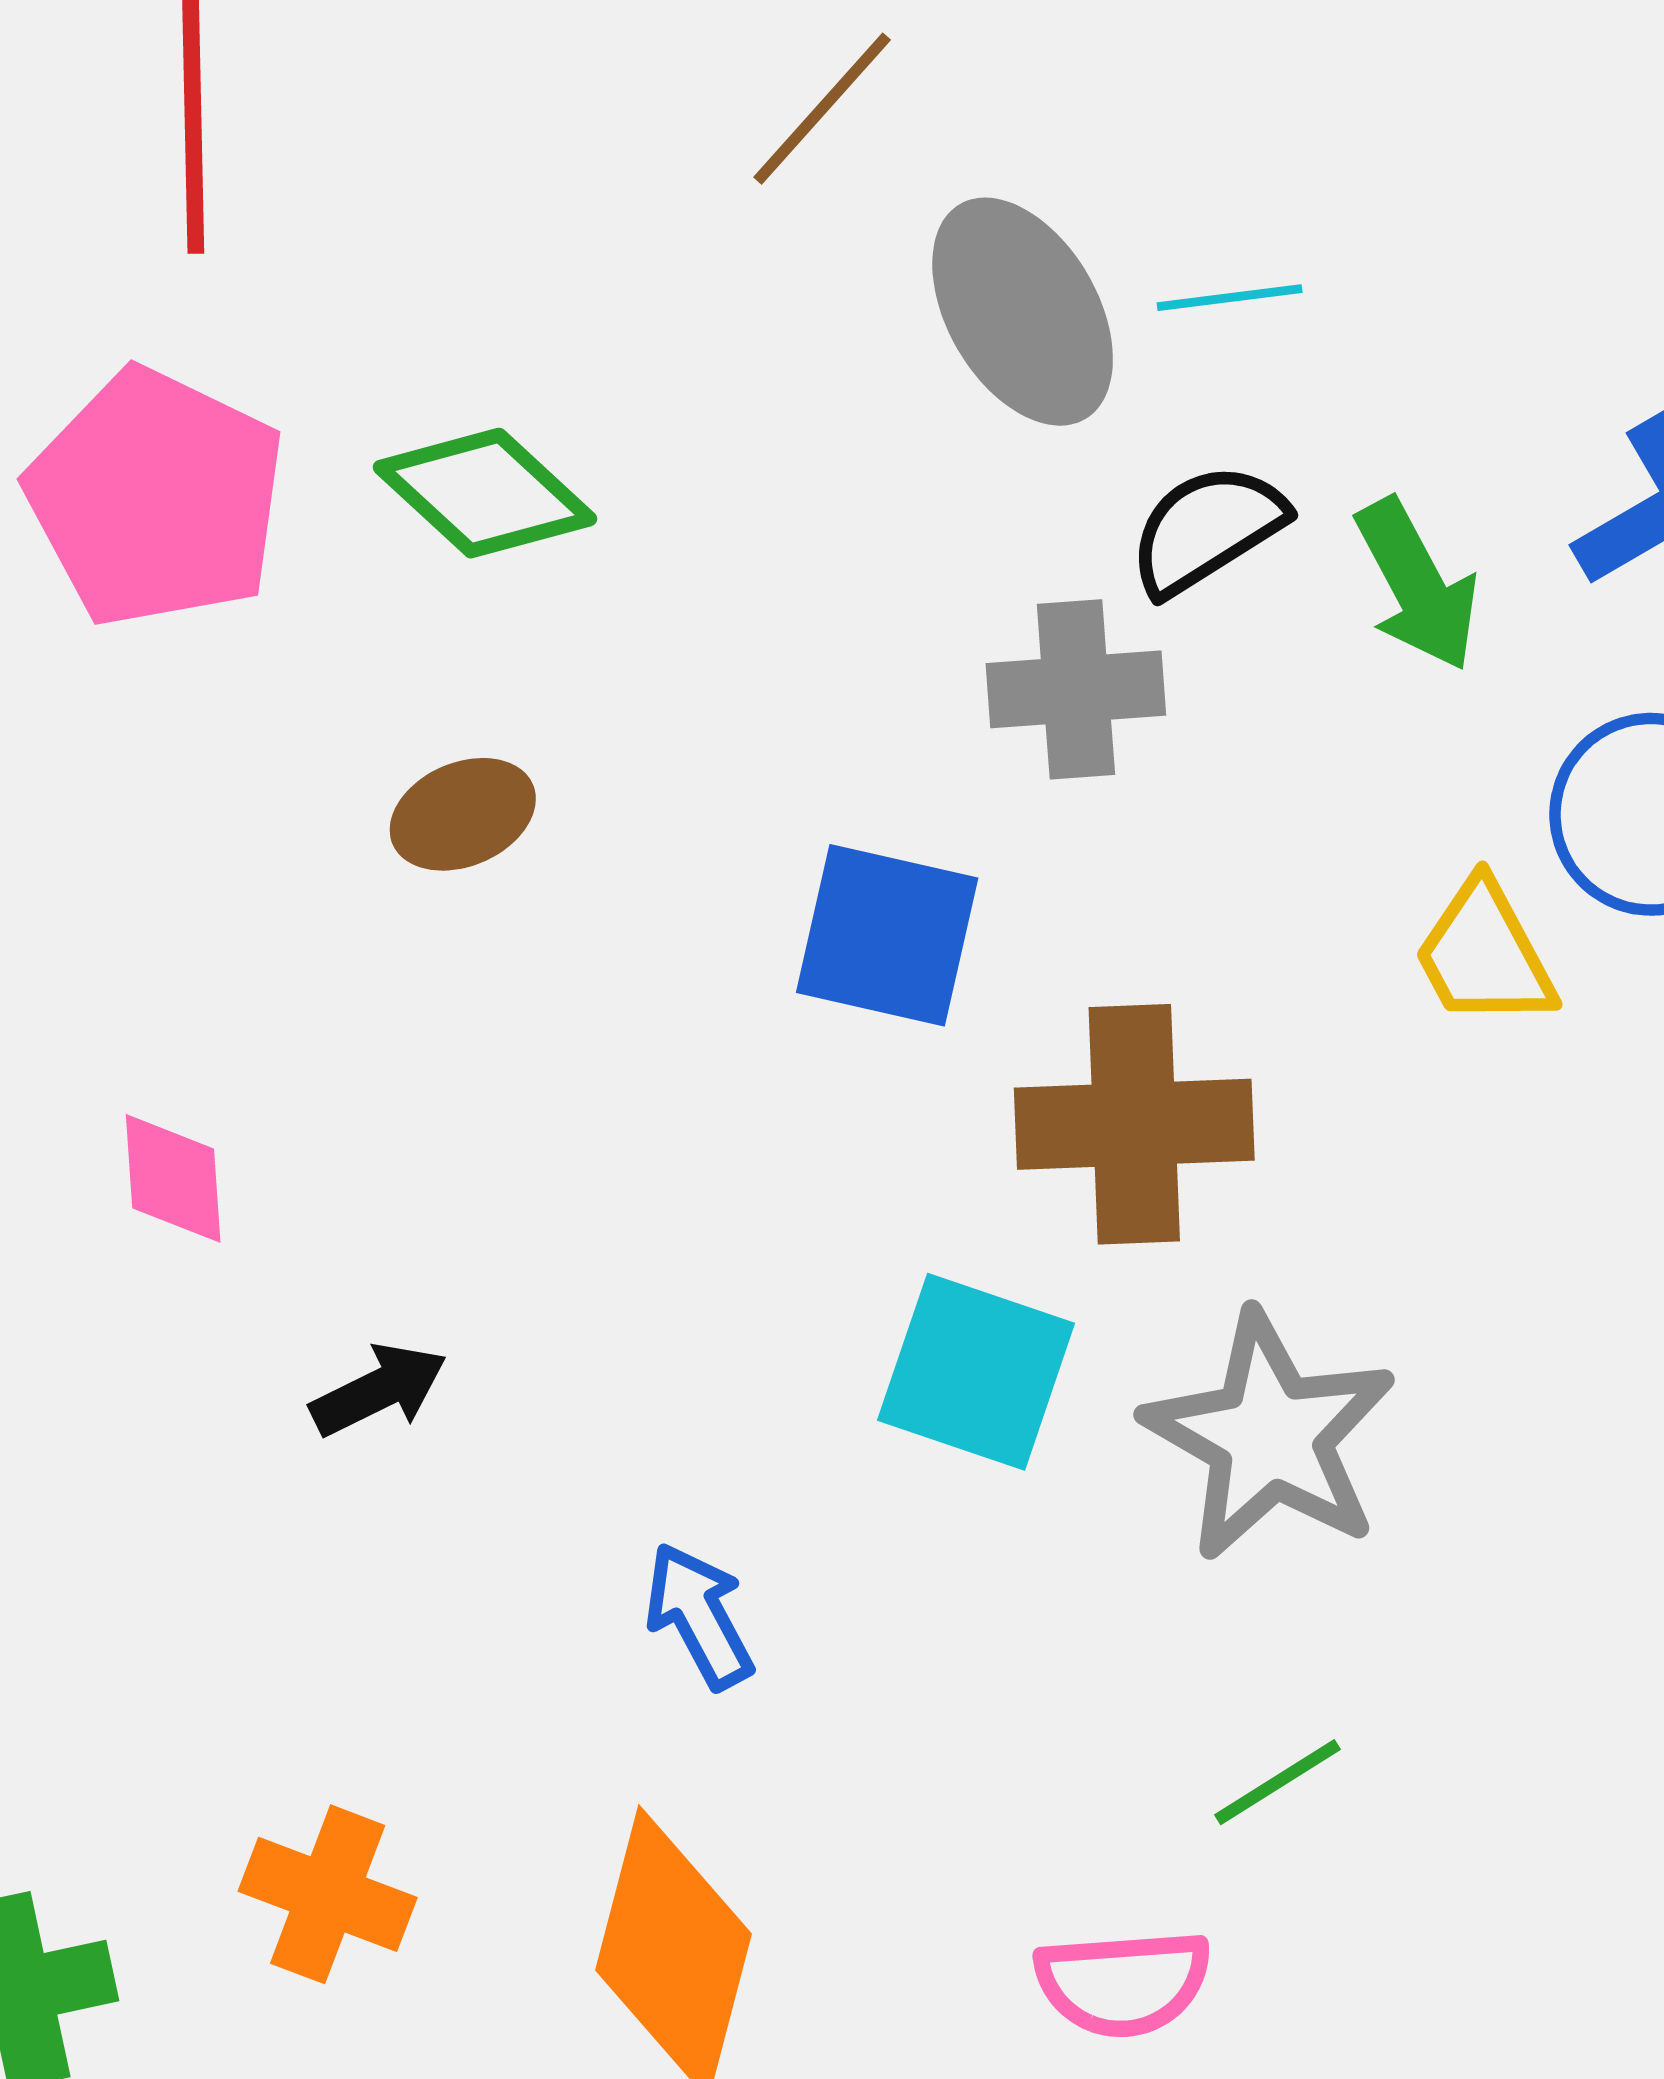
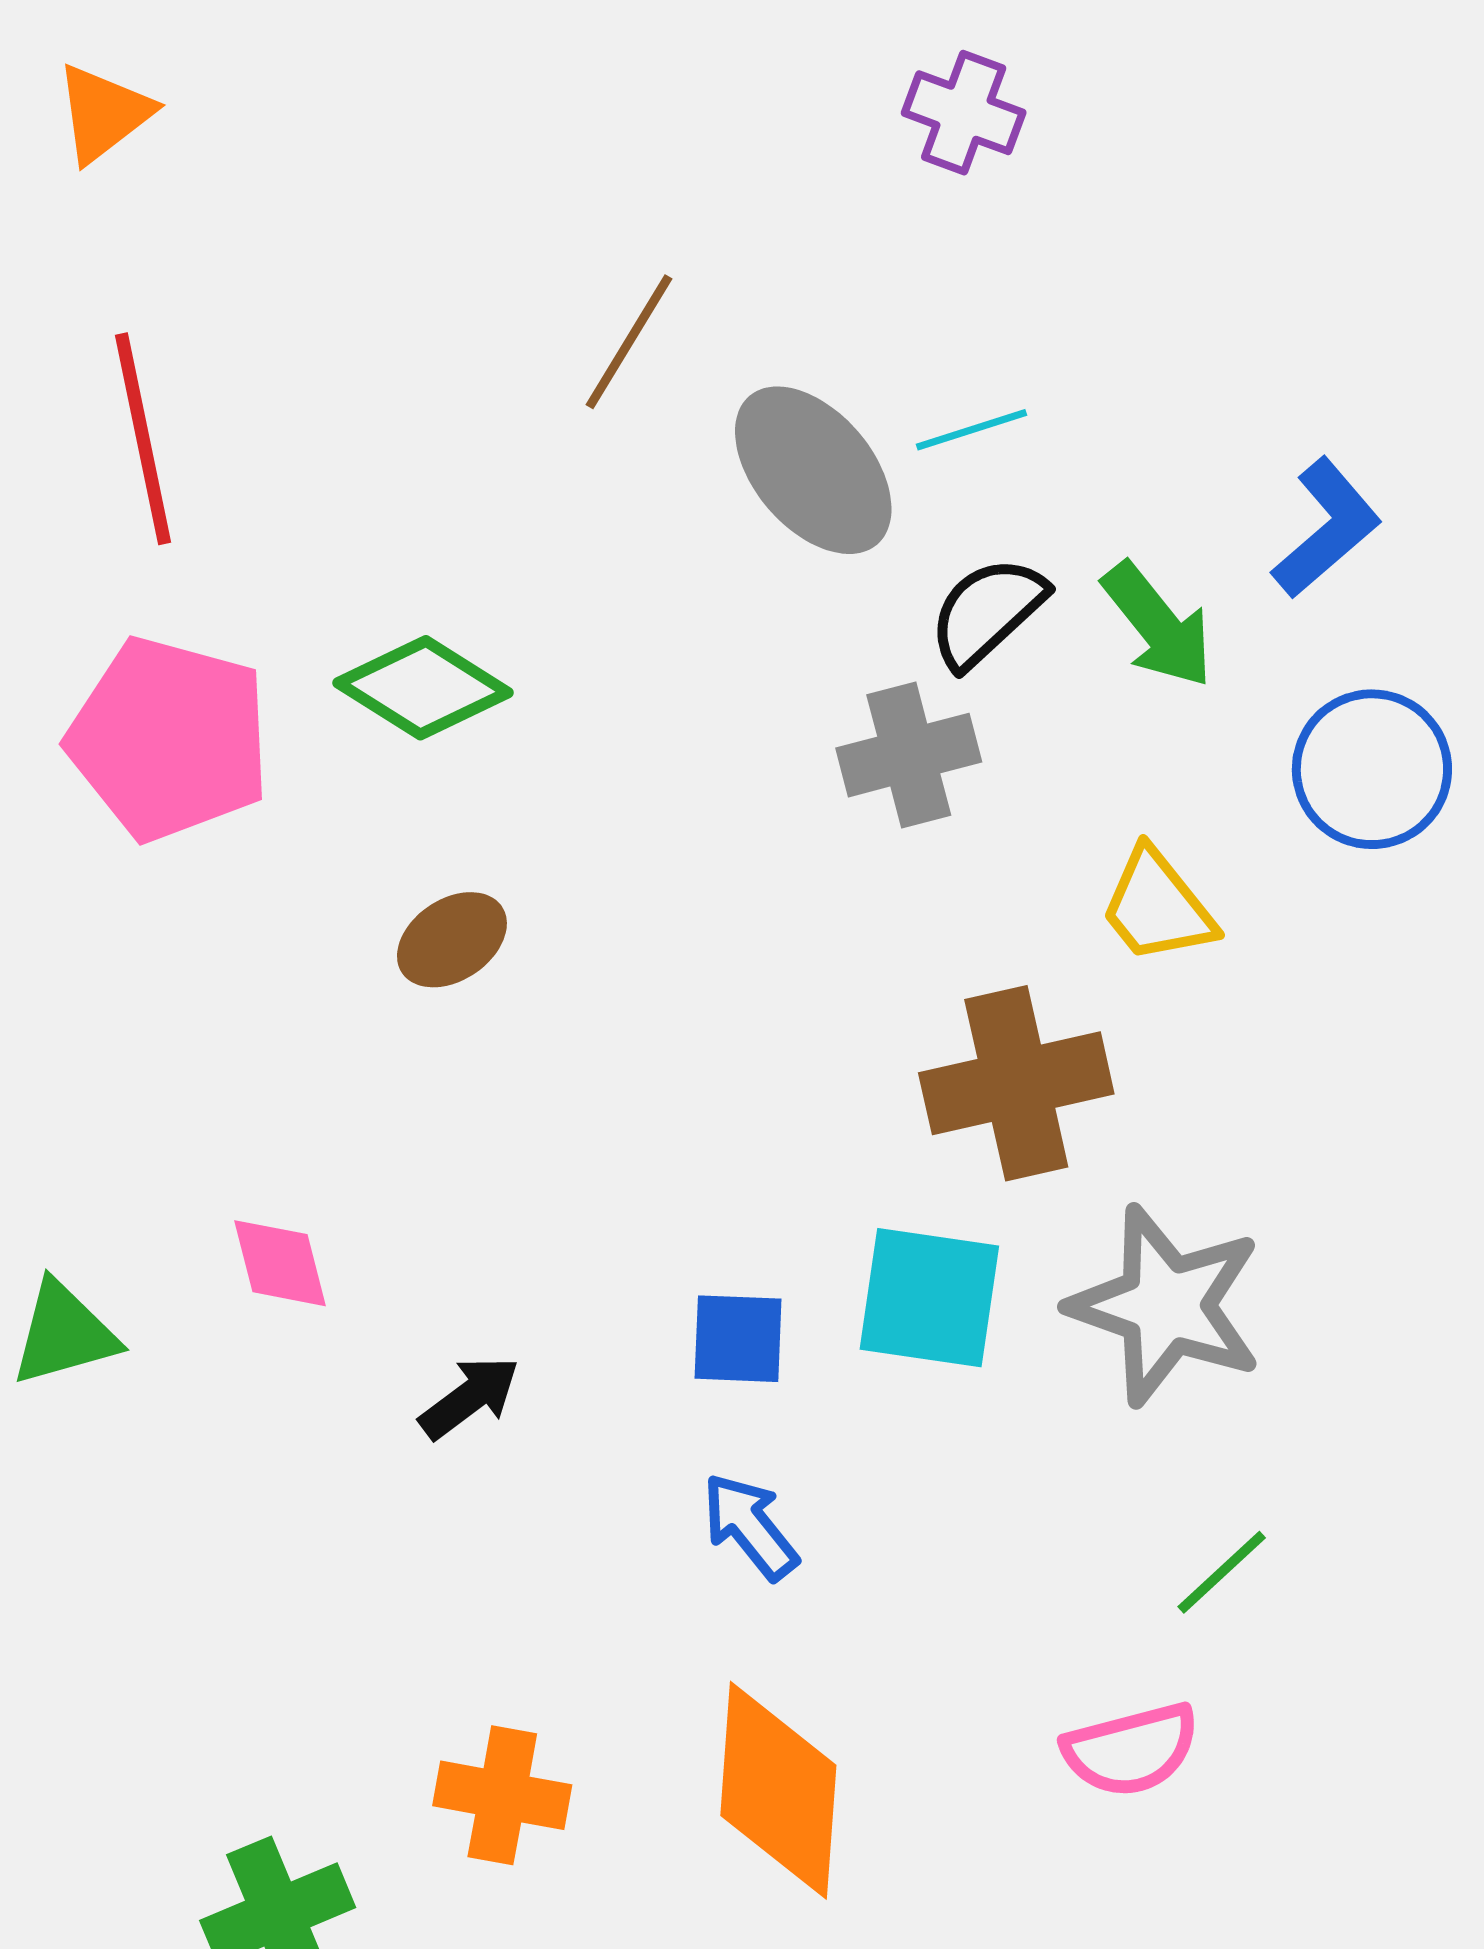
blue square: (887, 935) -> (738, 1339), moved, size x0.7
yellow trapezoid: (1484, 954) -> (1157, 906), moved

